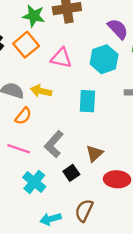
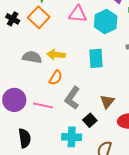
pink triangle: (61, 58) -> (78, 14), moved
orange semicircle: (23, 116) -> (56, 78), moved
cyan cross: (34, 182) -> (72, 137), moved, turned -30

